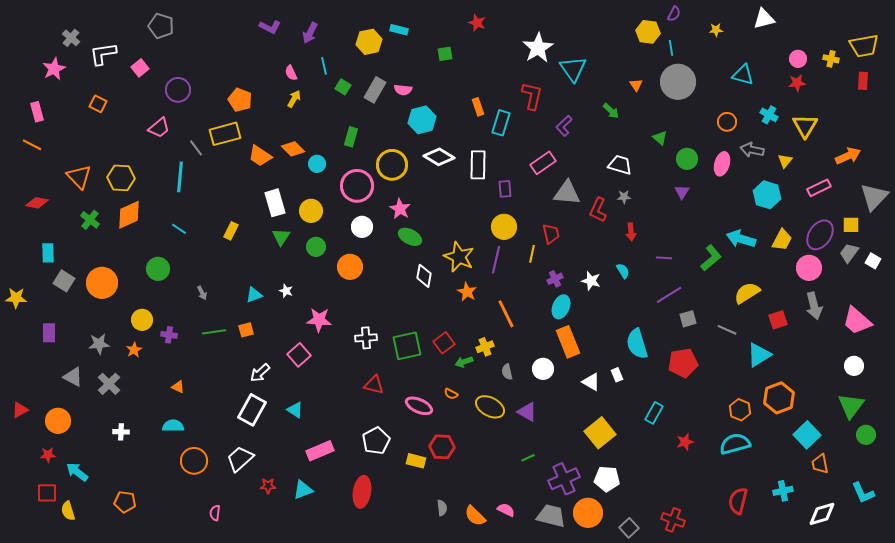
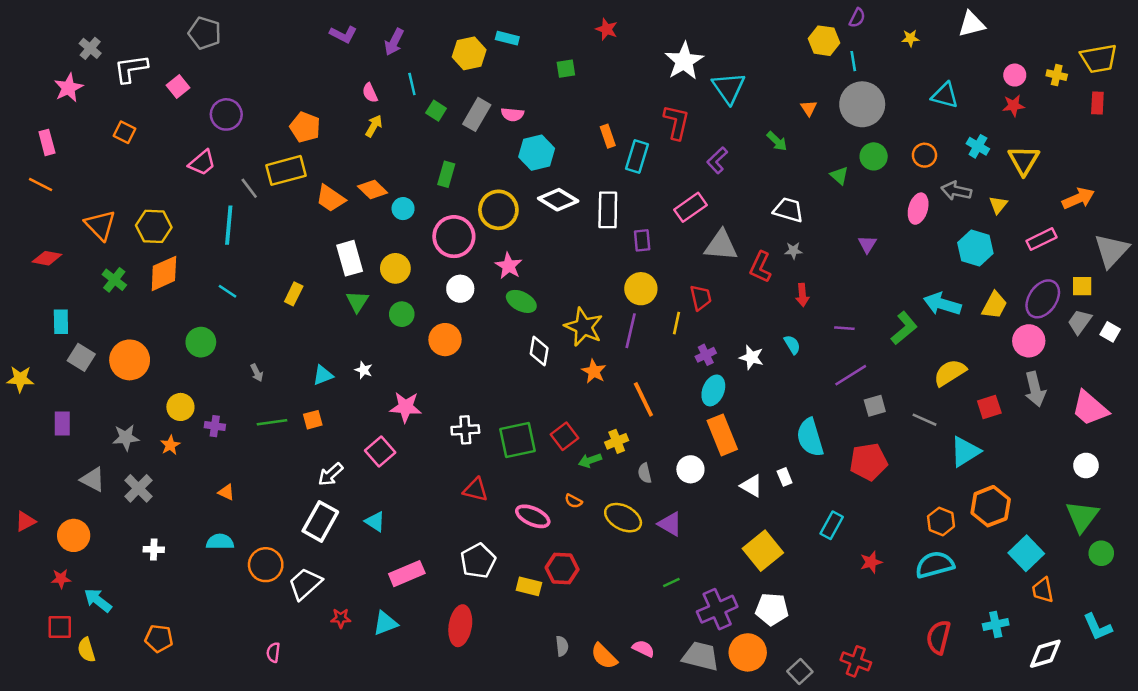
green circle: (687, 159) -> (874, 156), moved
orange circle: (194, 461) -> (266, 565), moved

